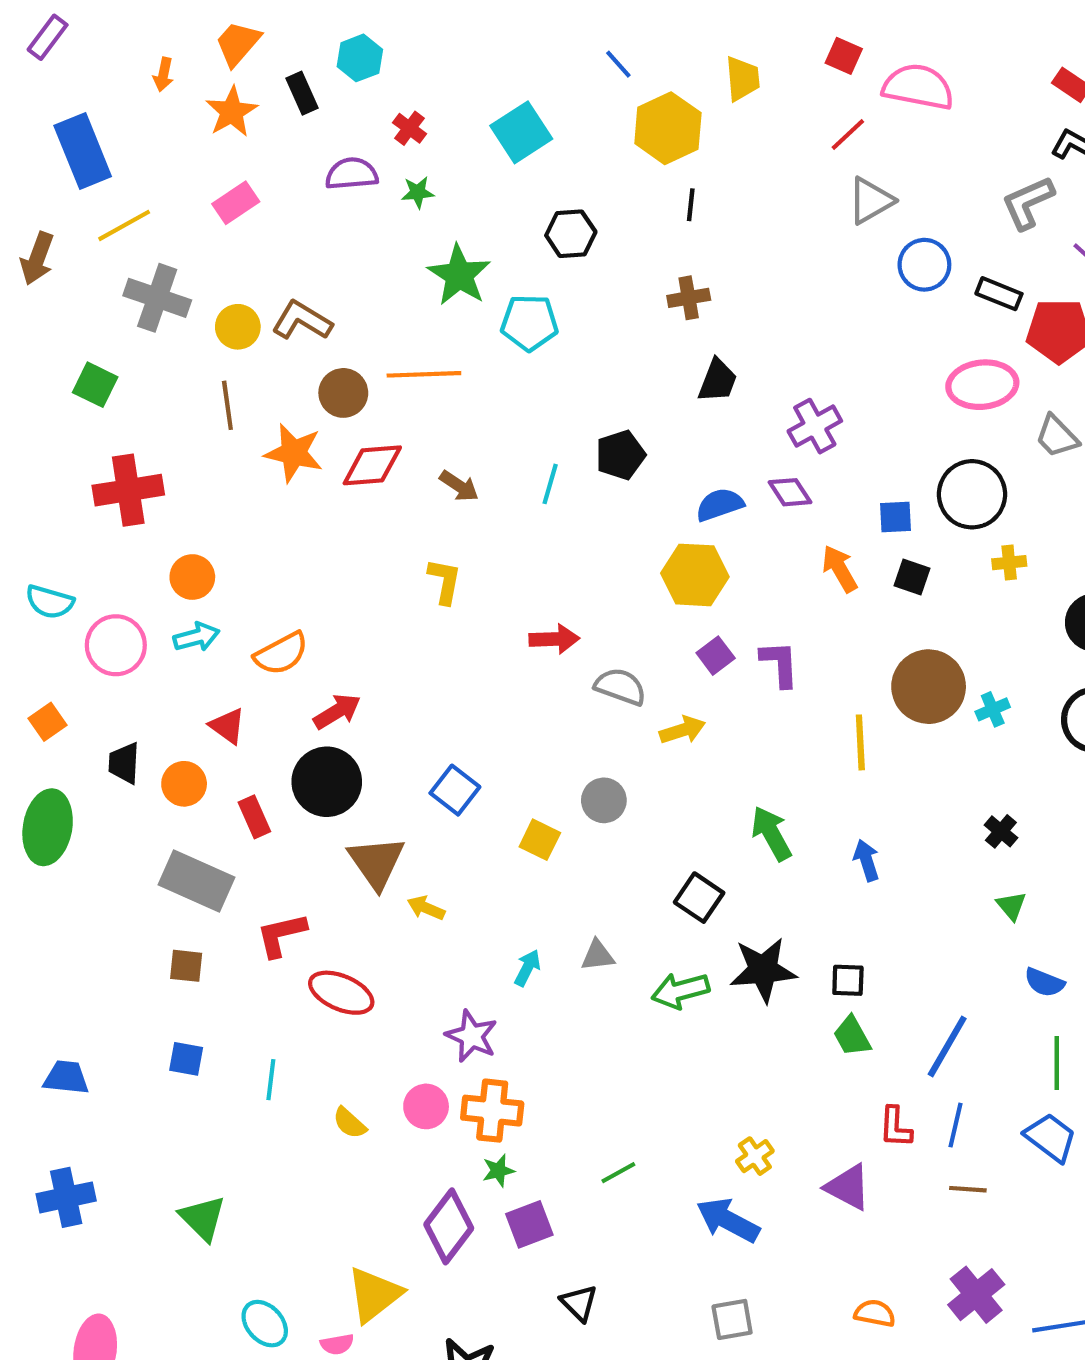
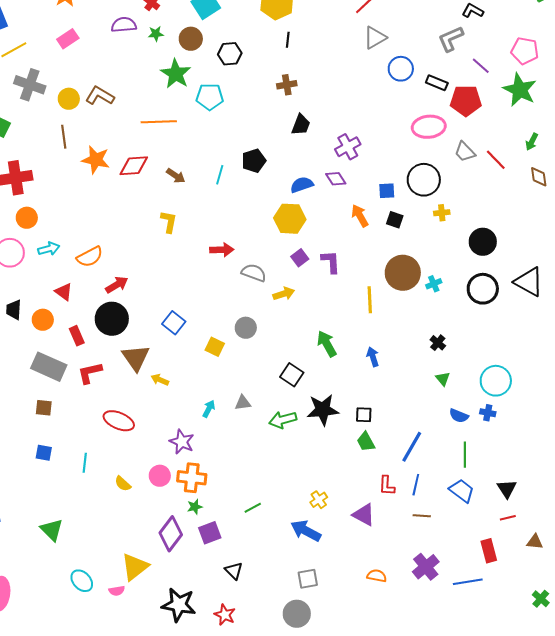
brown circle: (343, 393) -> (191, 39), moved
orange circle: (192, 577) -> (27, 218), moved
red L-shape: (281, 935) -> (90, 373), moved

